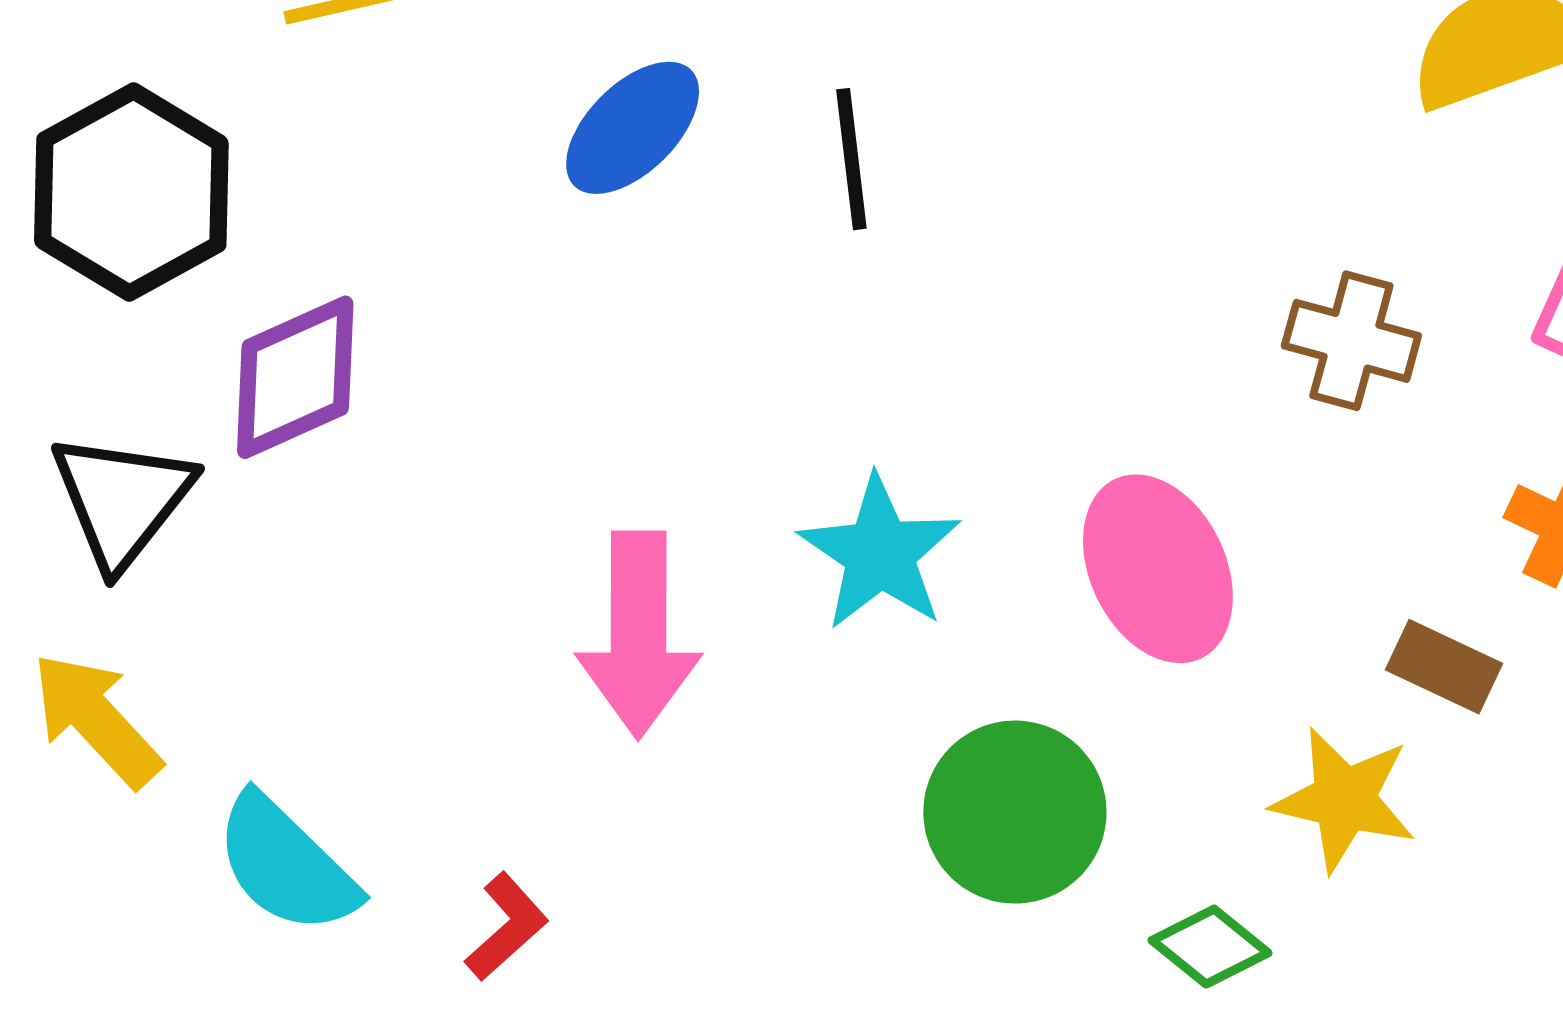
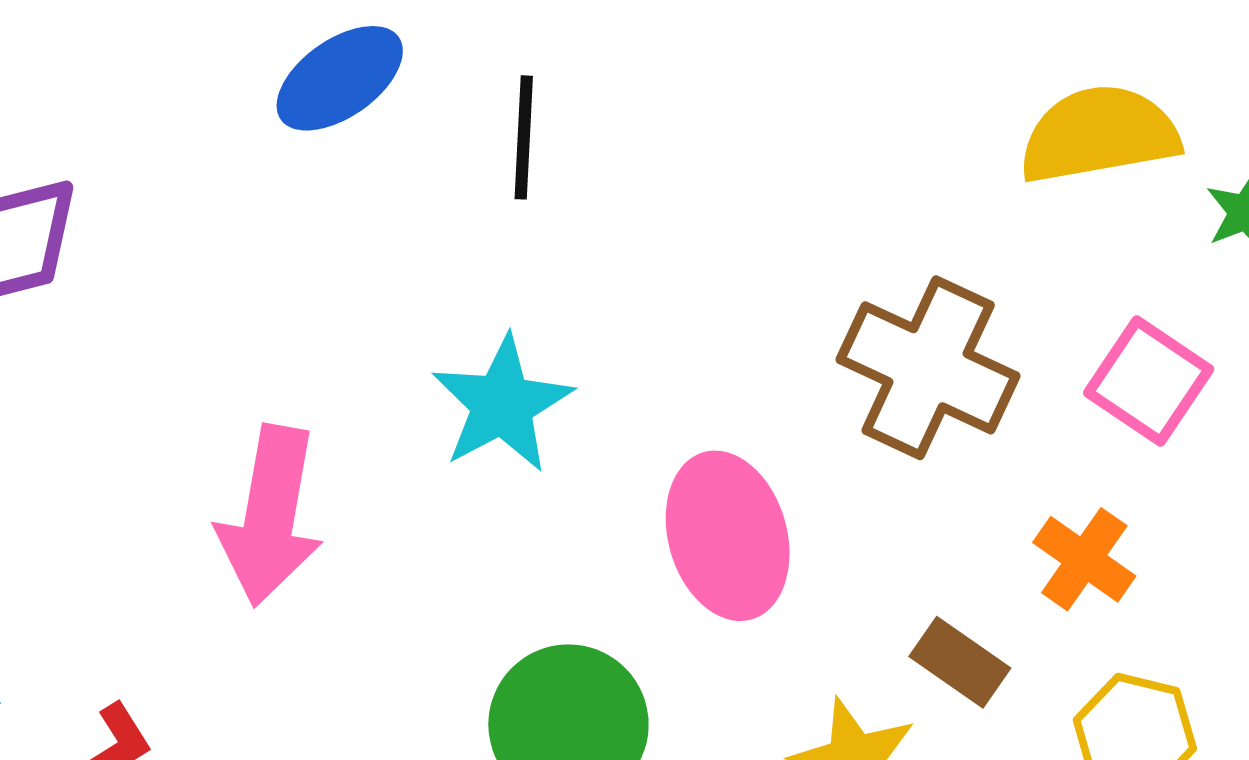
brown cross: (1351, 341) -> (928, 368), size x1.5
cyan star: (880, 553) -> (502, 404), moved

